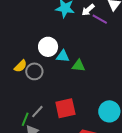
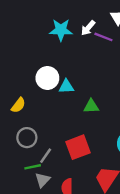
green triangle: (79, 66) -> (91, 106), moved
gray circle: (34, 71) -> (27, 138), moved
green line: (25, 119) -> (33, 167), turned 64

